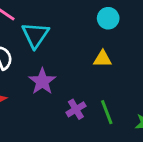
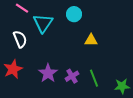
cyan circle: (108, 18) -> (74, 14), moved
purple star: (42, 81) -> (48, 73), moved

